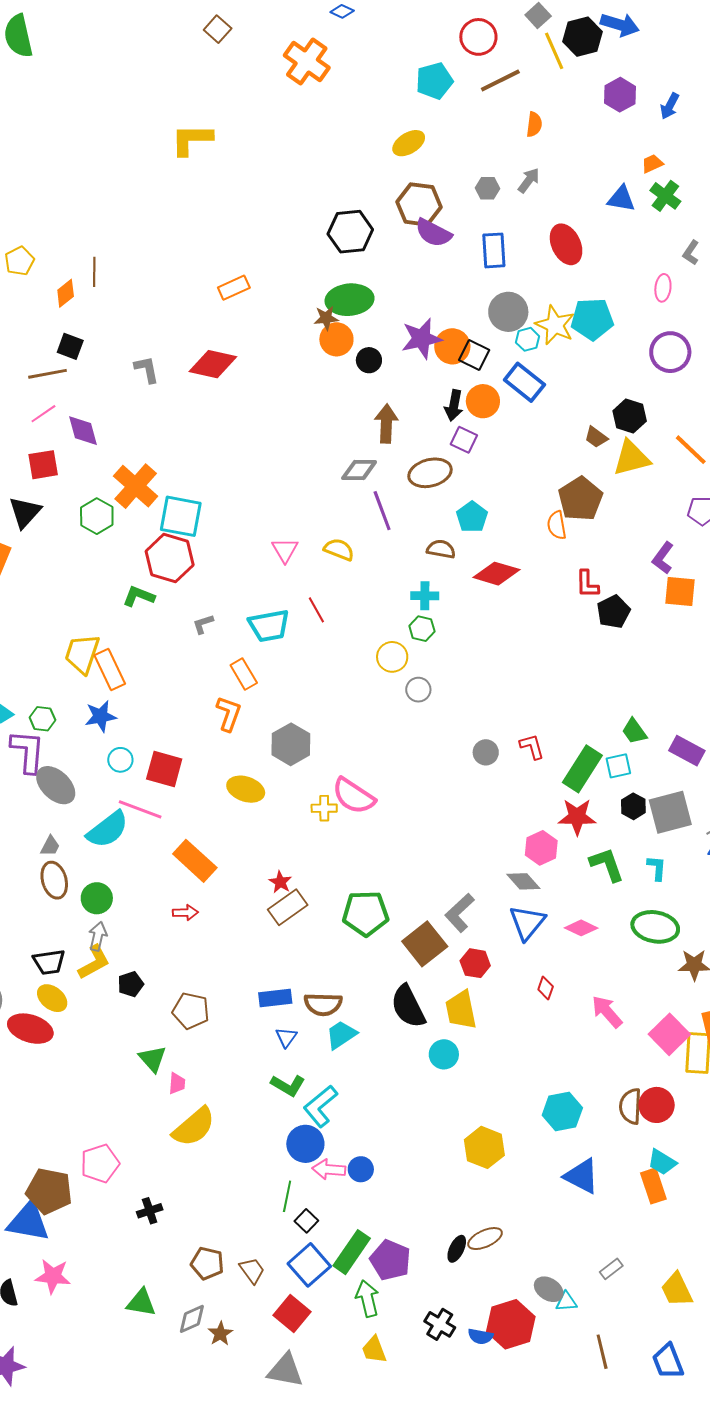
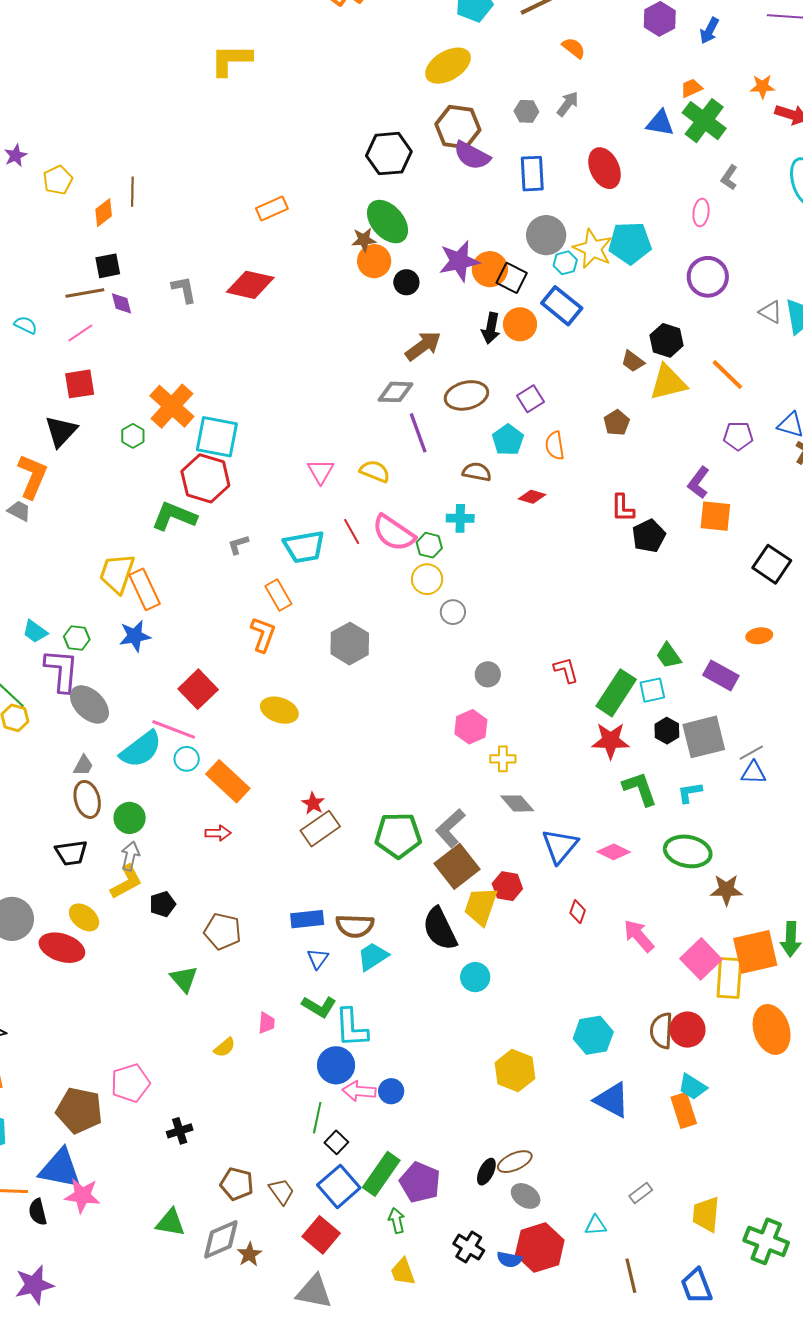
orange semicircle: (534, 124) -> (574, 48), turned -60
yellow ellipse: (409, 143) -> (448, 66), size x1.4
green cross: (665, 196) -> (704, 121), size x1.4
green ellipse: (350, 300) -> (387, 222), turned 54
black square: (70, 346) -> (108, 266), turned -32
brown arrow: (386, 424) -> (423, 346), turned 51
purple diamond: (83, 431) -> (121, 303), moved, size x0.7
purple square: (464, 440) -> (530, 399), moved, turned 32
brown pentagon: (580, 499) -> (617, 423), size x0.6
green hexagon: (97, 516) -> (133, 436), size x0.7
orange semicircle: (557, 525) -> (555, 446), moved
red diamond: (496, 574) -> (532, 497), size x0.6
green L-shape: (139, 596) -> (174, 516), size x1.4
green hexagon: (422, 629) -> (429, 545), moved
gray hexagon: (291, 744) -> (350, 644), moved
gray circle: (486, 752) -> (488, 674), moved
cyan circle: (120, 760) -> (187, 759), moved
red square: (164, 769) -> (198, 689), turned 30
pink semicircle: (354, 796) -> (394, 533), moved
yellow cross: (324, 808) -> (503, 759), moved
pink hexagon: (541, 848) -> (471, 727), moved
cyan L-shape: (657, 868) -> (690, 792), turned -104
gray diamond: (523, 881) -> (517, 803), moved
gray L-shape: (460, 913) -> (450, 828), moved
black trapezoid: (49, 962) -> (71, 853), moved
yellow trapezoid: (461, 1010) -> (481, 906), moved, turned 30
pink trapezoid: (177, 1083) -> (266, 1023), moved
cyan L-shape: (320, 1106) -> (351, 1028), turned -54
yellow semicircle: (194, 1127) -> (225, 1047), size x0.5
blue triangle: (28, 1222) -> (60, 1169), moved
gray ellipse: (549, 1289) -> (526, 1196), moved
yellow trapezoid: (677, 1290) -> (706, 1214), turned 30
green arrow: (367, 1298) -> (397, 1220), size x0.7
gray diamond: (192, 1319) -> (221, 1239), size x1.4

